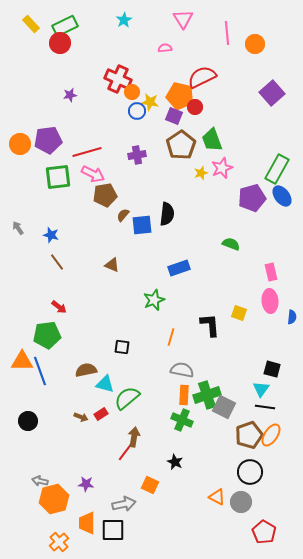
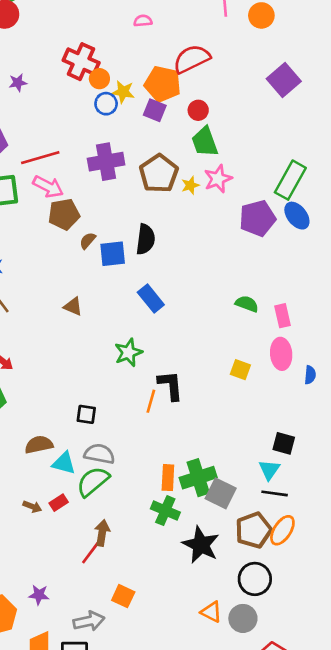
red circle: (195, 107) -> (198, 110), moved
brown pentagon: (181, 145) -> (159, 173), moved
purple cross: (137, 155) -> (106, 162), size x1.5
green semicircle: (231, 244) -> (247, 304), moved
blue rectangle: (179, 268) -> (151, 299), moved, turned 70
black L-shape: (210, 325) -> (171, 385), moved
gray semicircle: (182, 370) -> (99, 454), moved
black star: (175, 462) -> (201, 545), moved, size x1.8

